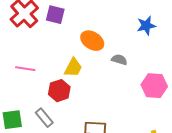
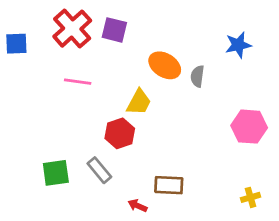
gray semicircle: (119, 60) -> (197, 76), moved, turned -98
pink line: (25, 69) -> (78, 82), moved

